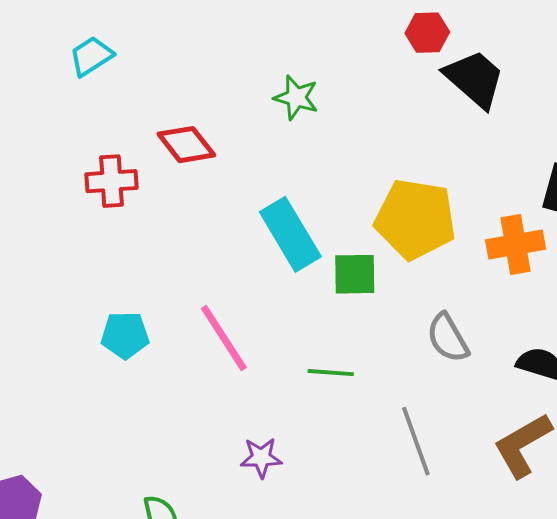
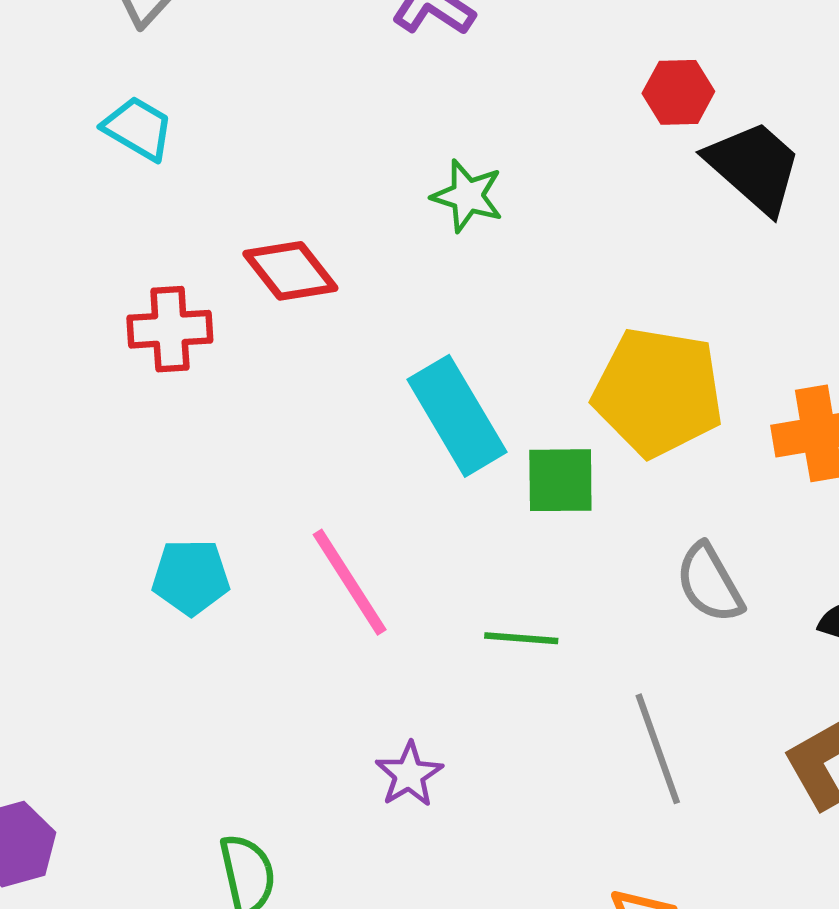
cyan trapezoid: (91, 56) -> (138, 128), turned 63
purple star: (261, 458) -> (409, 774), turned -30

